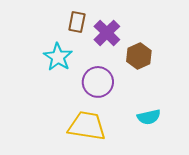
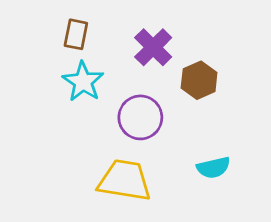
brown rectangle: (77, 22) -> (76, 34), moved

